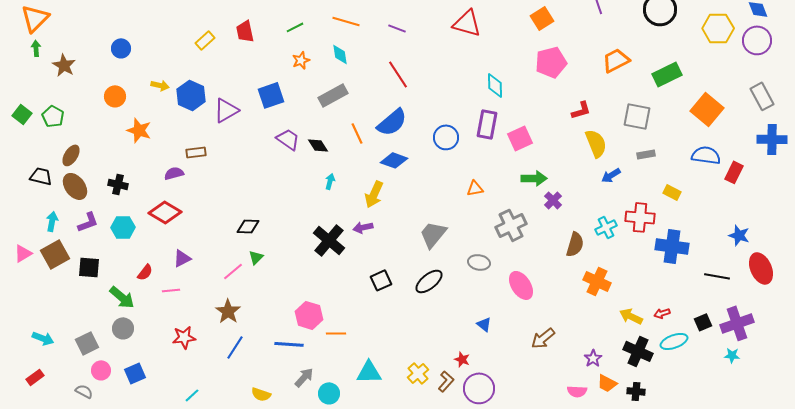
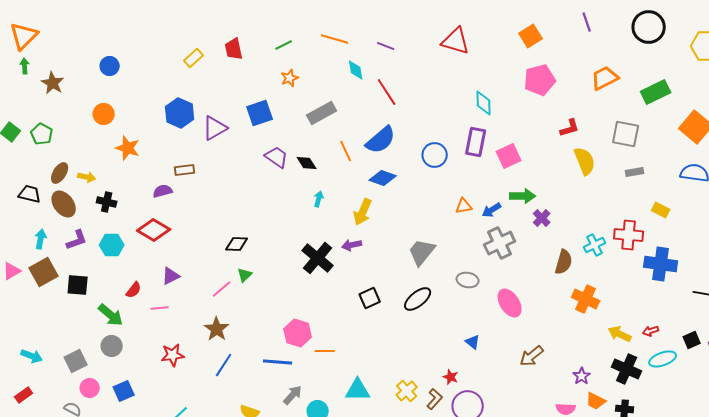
cyan diamond: (340, 54) -> (356, 70), moved
yellow arrow: (160, 85) -> (87, 177), moved
blue arrow: (611, 175) -> (492, 210), moved

